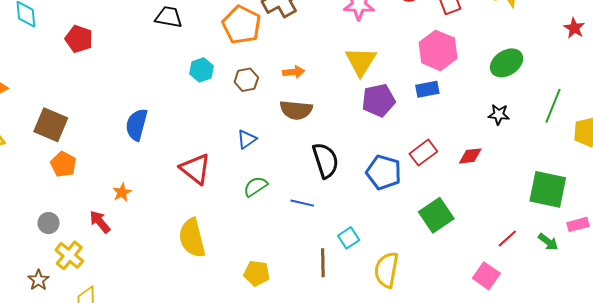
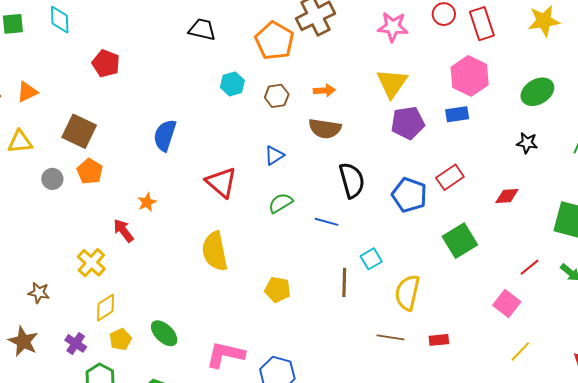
red pentagon: (79, 39) -> (106, 63), moved
red diamond: (470, 156) -> (507, 196), moved
gray circle: (49, 223) -> (52, 179), moved
brown star: (38, 280) -> (39, 293), moved, turned -30

